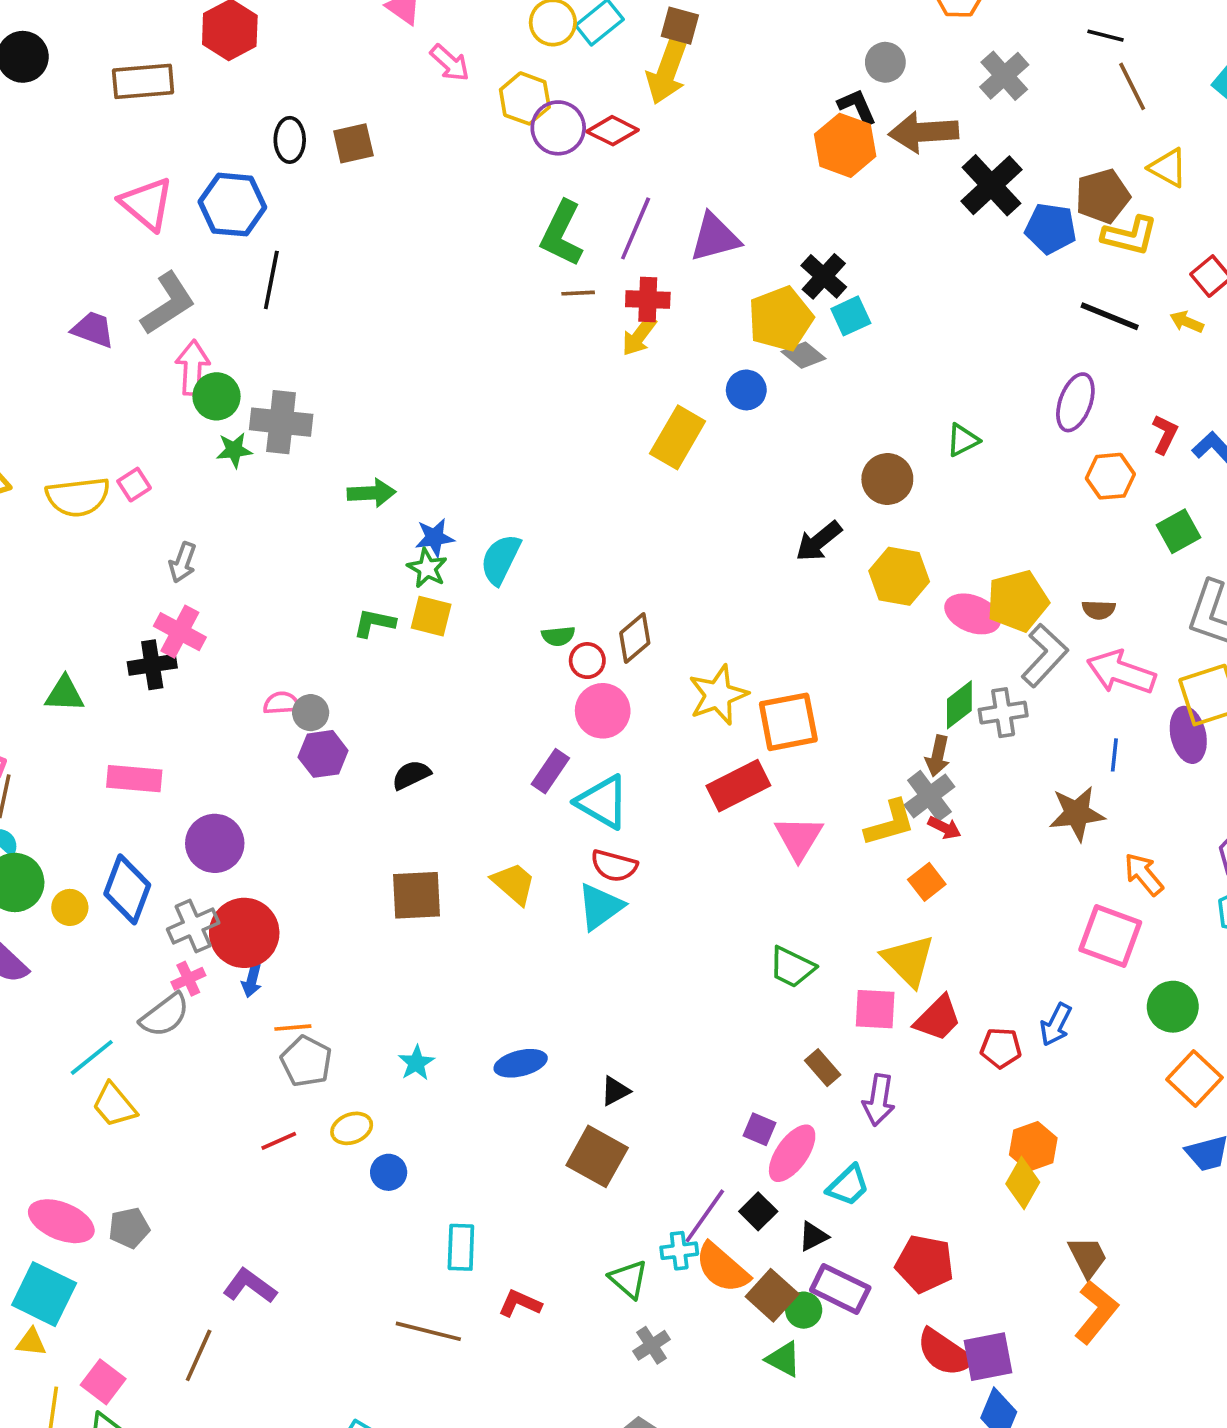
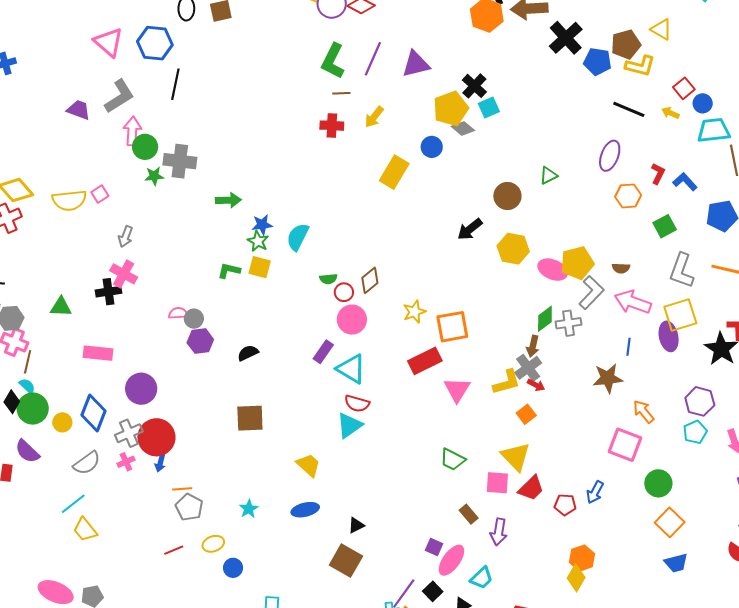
red cross: (648, 299) -> (332, 126), moved
yellow star: (718, 695) -> (414, 312), size x0.7
yellow trapezoid: (514, 884) -> (308, 465), moved
gray semicircle: (165, 1015) -> (87, 463), moved

